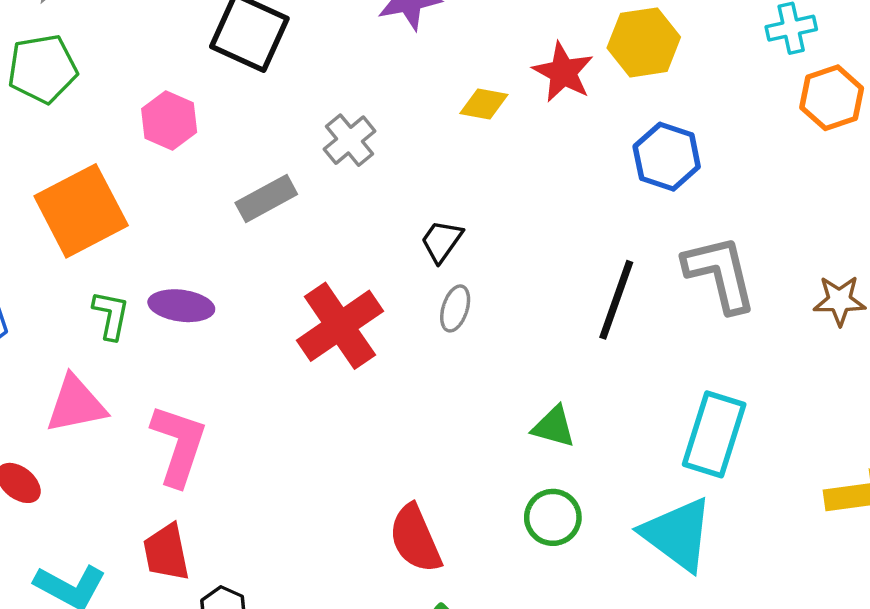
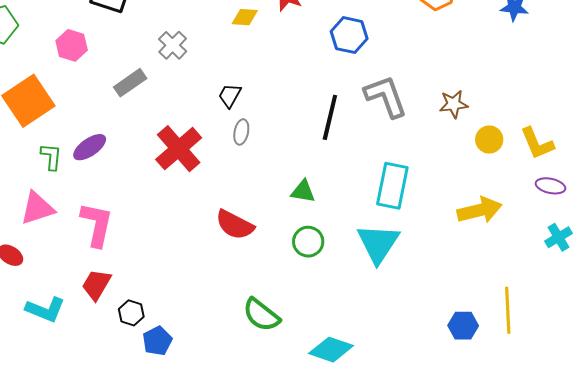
purple ellipse: (181, 306) -> (90, 147), turned -36
cyan triangle: (677, 534) -> (378, 243), turned 33
red semicircle: (415, 539) -> (235, 225), moved, turned -33
red trapezoid: (166, 552) -> (96, 285), turned 48

